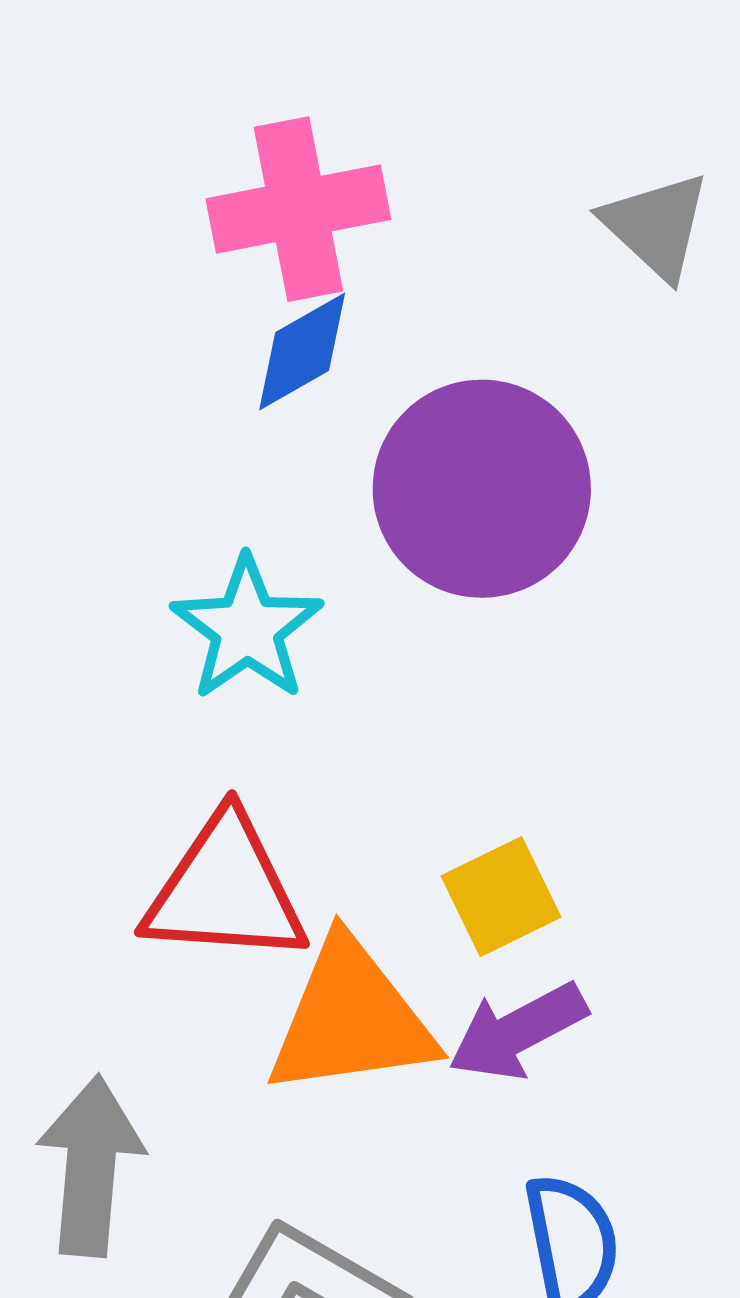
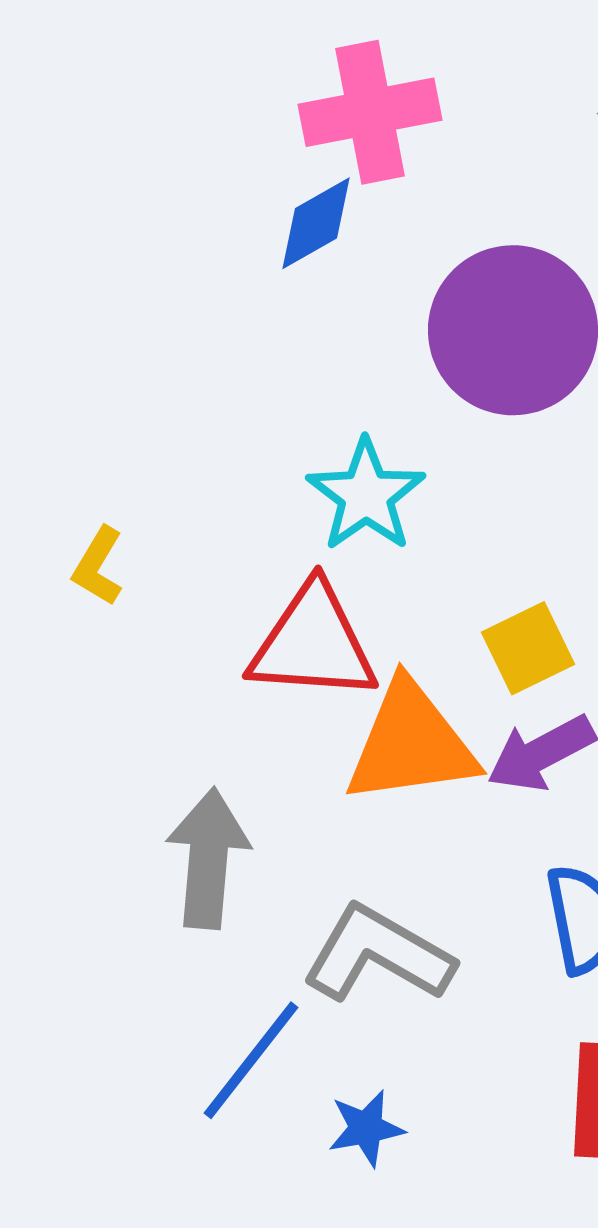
blue diamond: (302, 351) -> (316, 223), moved
cyan star: (247, 629) -> (366, 495), moved

